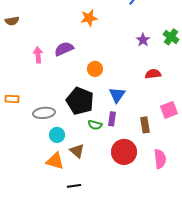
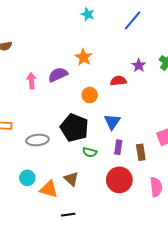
orange star: (89, 18) -> (84, 57), moved, turned -30
red semicircle: (153, 74) -> (118, 81), moved
purple rectangle: (112, 119) -> (118, 147), moved
cyan circle: (57, 135) -> (27, 178), moved

